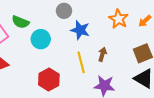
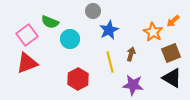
orange star: (119, 19) -> (153, 32), moved
blue star: (80, 30) -> (109, 30), turned 30

